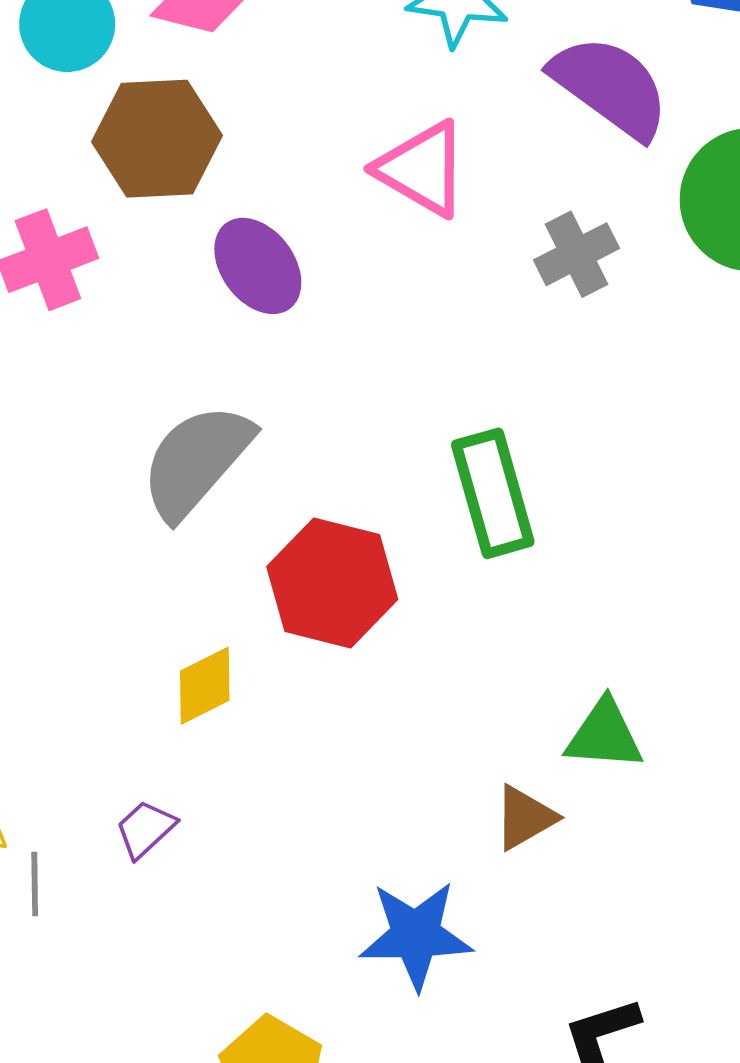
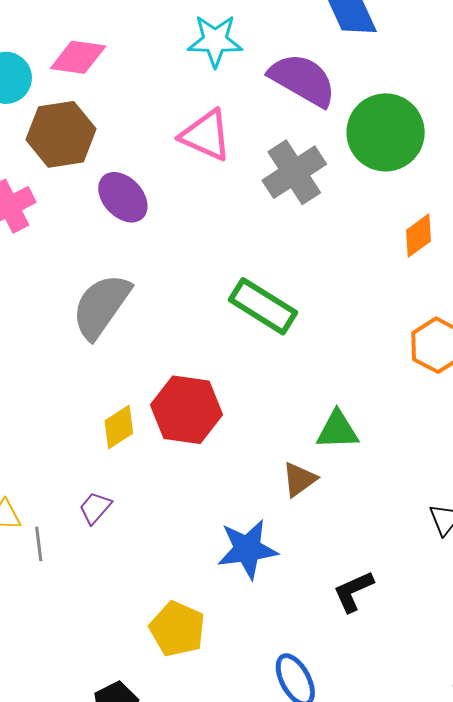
gray cross: (576, 254) -> (294, 172), size x1.4
green rectangle: (493, 493) -> (263, 306), turned -36
red hexagon: (332, 583) -> (186, 410), moved

